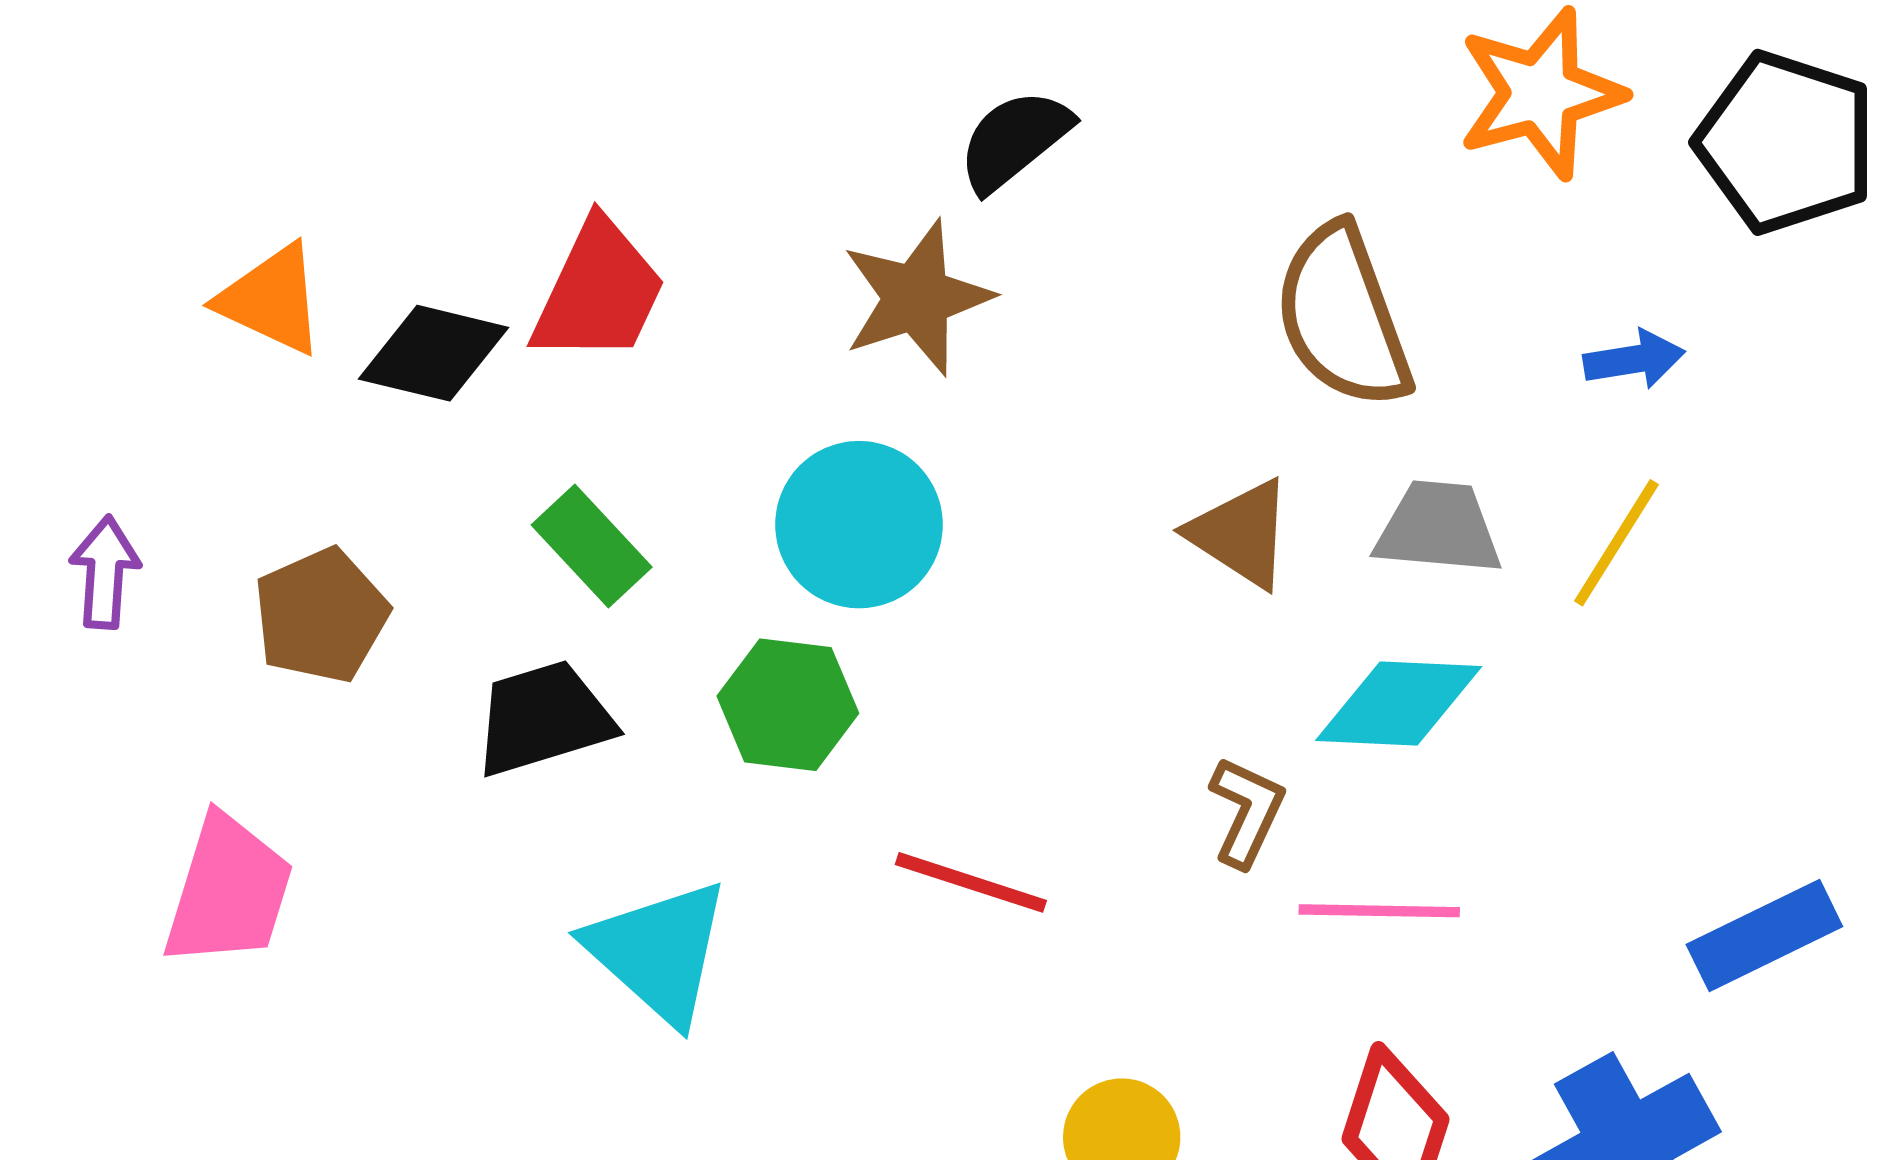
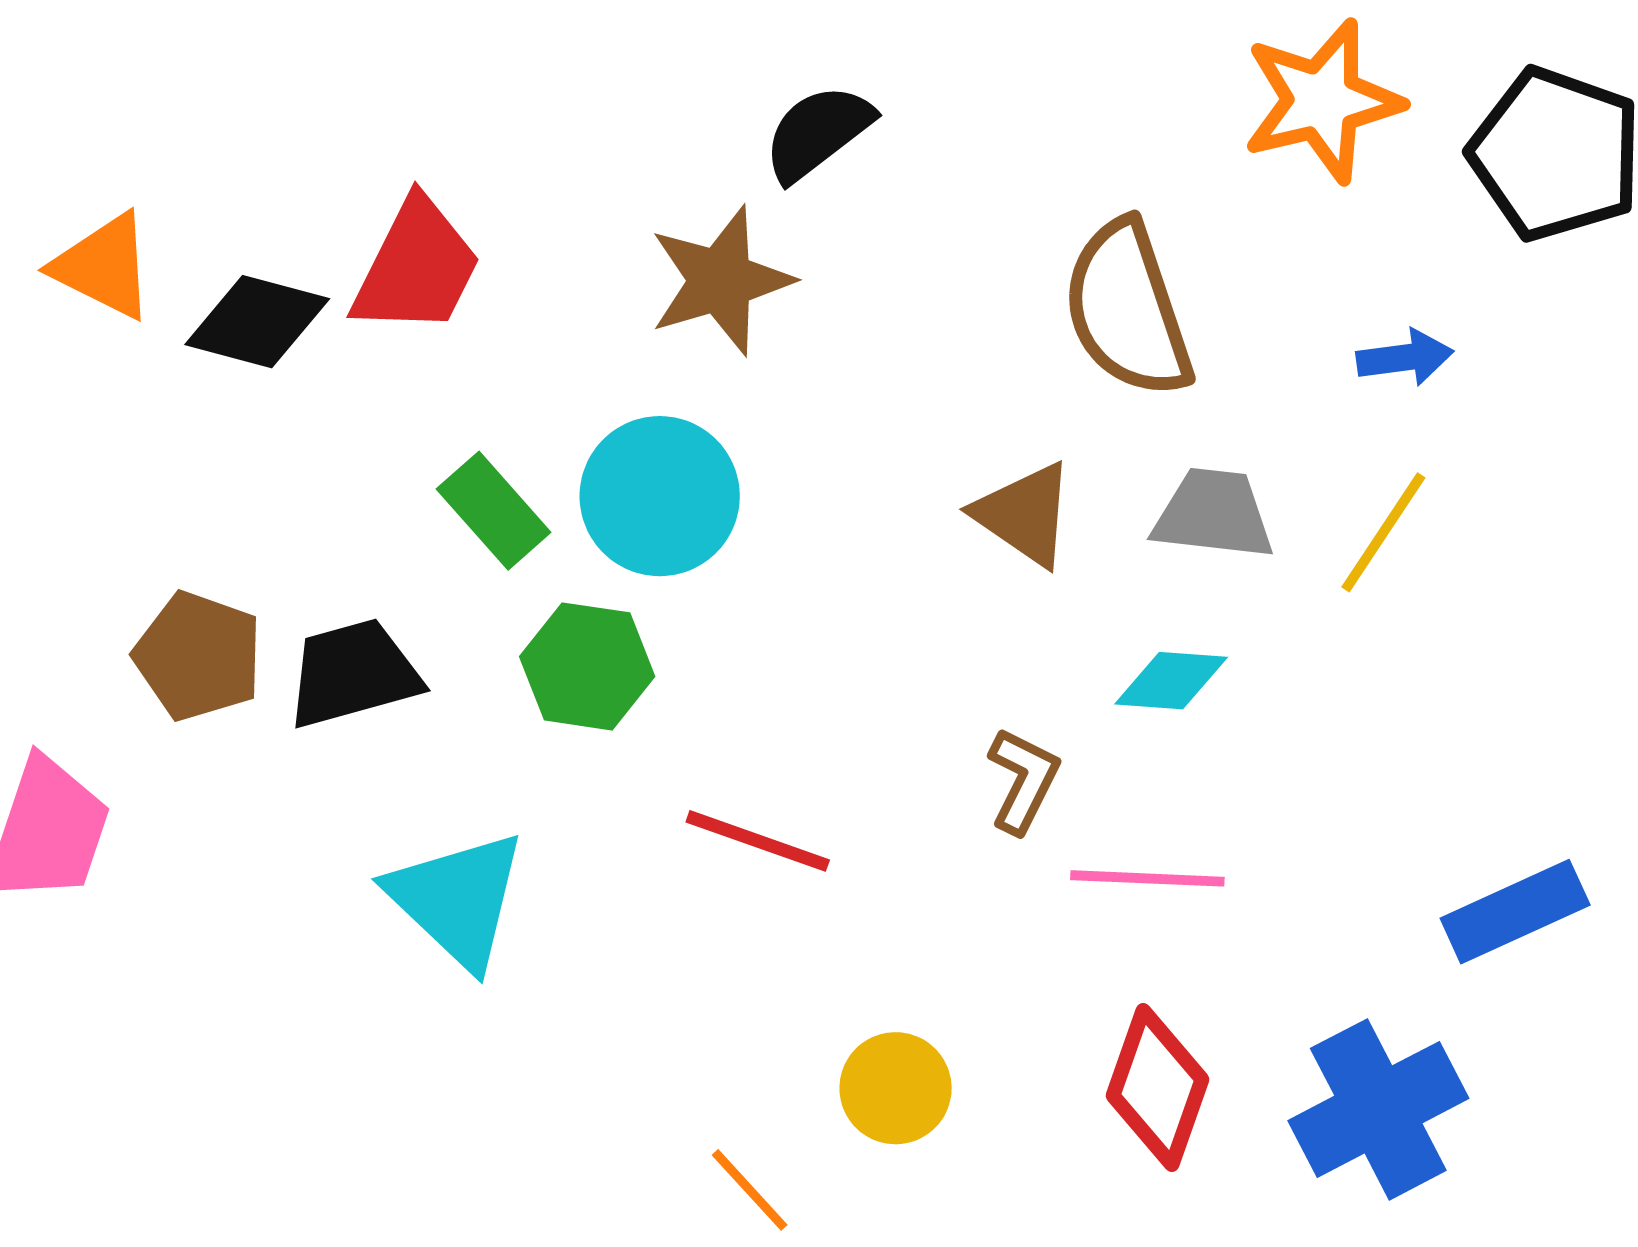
green rectangle: (592, 546) -> (494, 511), moved
brown pentagon: (321, 616) -> (198, 656), moved, turned -30
cyan diamond: (1399, 703) -> (1171, 681), size x0.7

